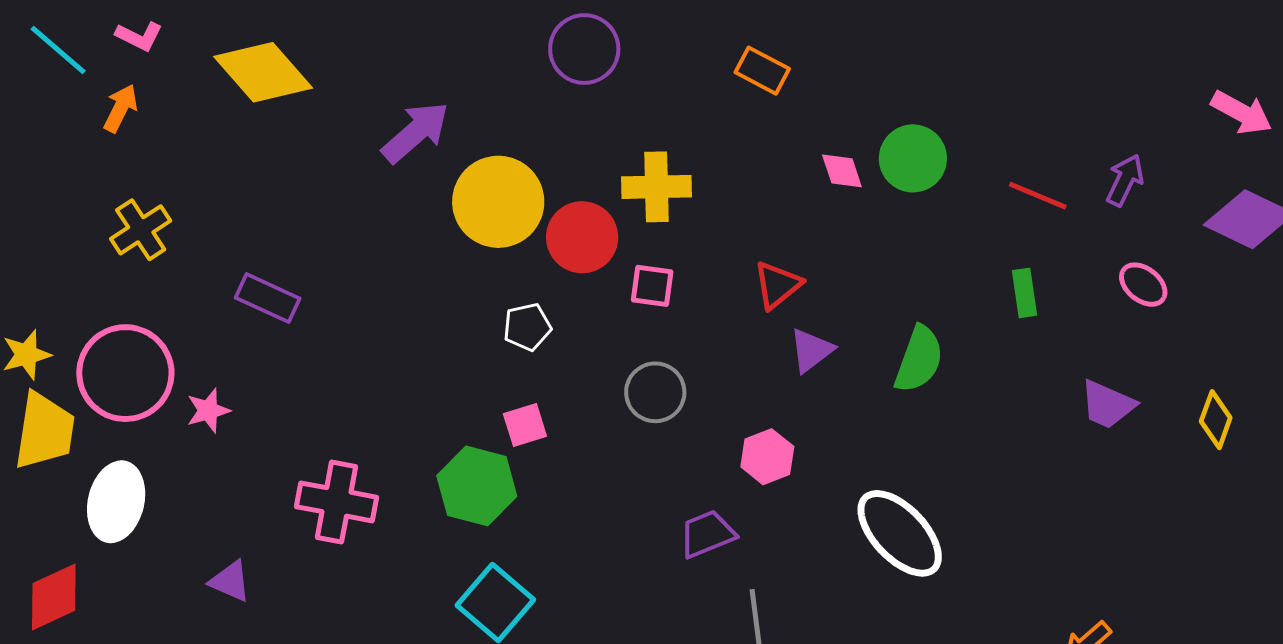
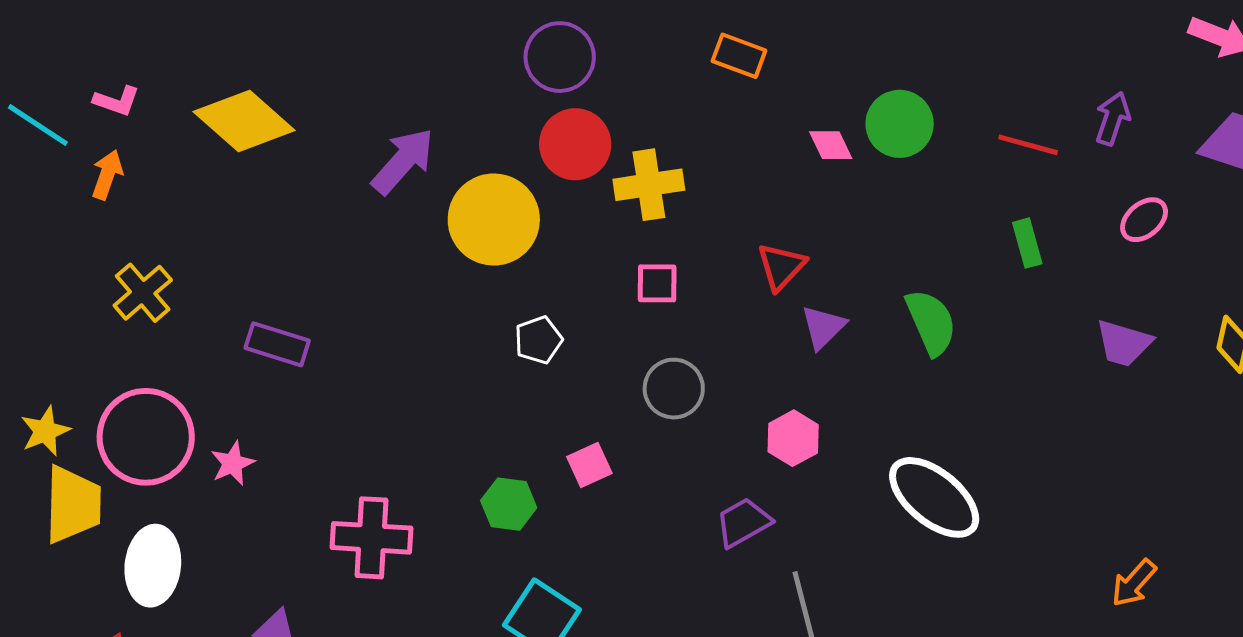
red circle: (582, 237) -> (575, 144), moved
pink ellipse: (1143, 285) -> (1144, 220), turned -72
green semicircle: (919, 359) -> (931, 322), turned -36
pink square: (525, 425) -> (589, 465), moved
green hexagon: (477, 486) -> (509, 504), size x0.7

